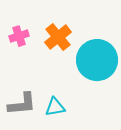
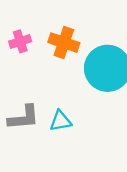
orange cross: (58, 37) -> (64, 43), turned -32

